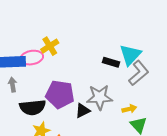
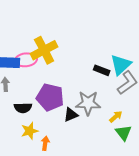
yellow cross: (50, 46) -> (44, 50), size x1.5
black semicircle: (33, 107) -> (23, 108), size x0.7
yellow arrow: (129, 109) -> (116, 117), turned -32

